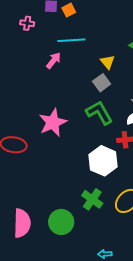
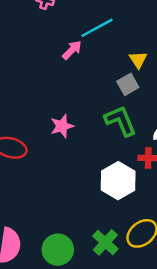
cyan line: (71, 40) -> (97, 28), turned -32
pink star: (53, 122) -> (62, 126), size x0.7
green cross: (92, 199) -> (105, 242), moved

